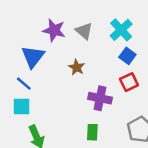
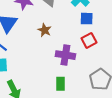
blue square: (127, 56) -> (87, 19), turned -32

